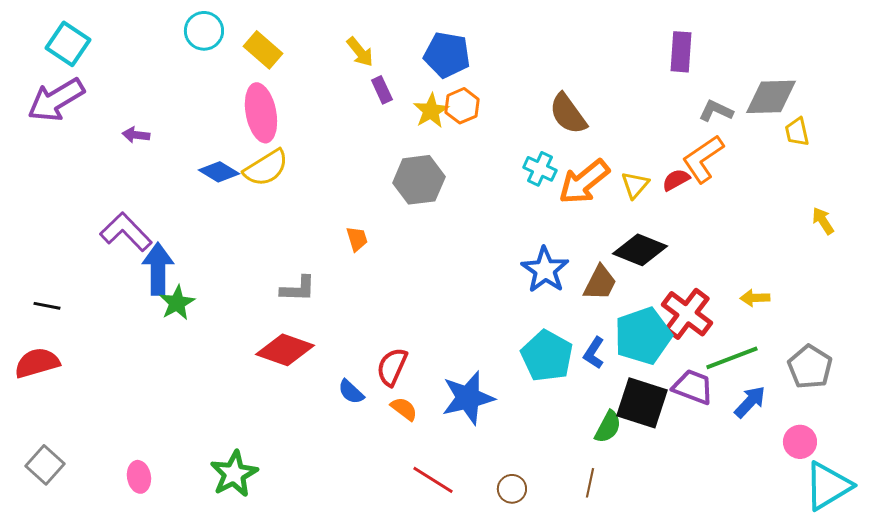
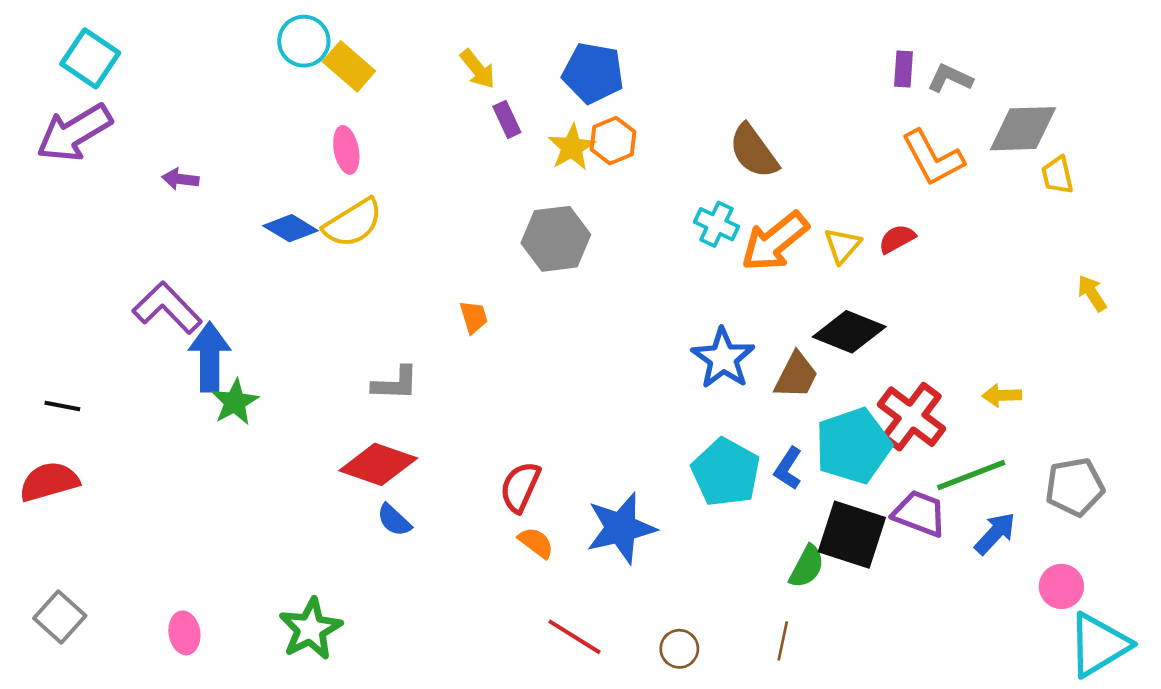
cyan circle: (204, 31) -> (304, 41), moved
purple rectangle: (681, 52) -> (904, 69), size x0.7
gray L-shape: (716, 111) -> (950, 78), moved
pink ellipse: (261, 113) -> (346, 150), size x0.6
orange L-shape: (703, 159) -> (933, 158), moved, turned -84
gray pentagon: (810, 367) -> (1075, 487), turned 30
blue semicircle: (351, 392) -> (394, 520), moved

